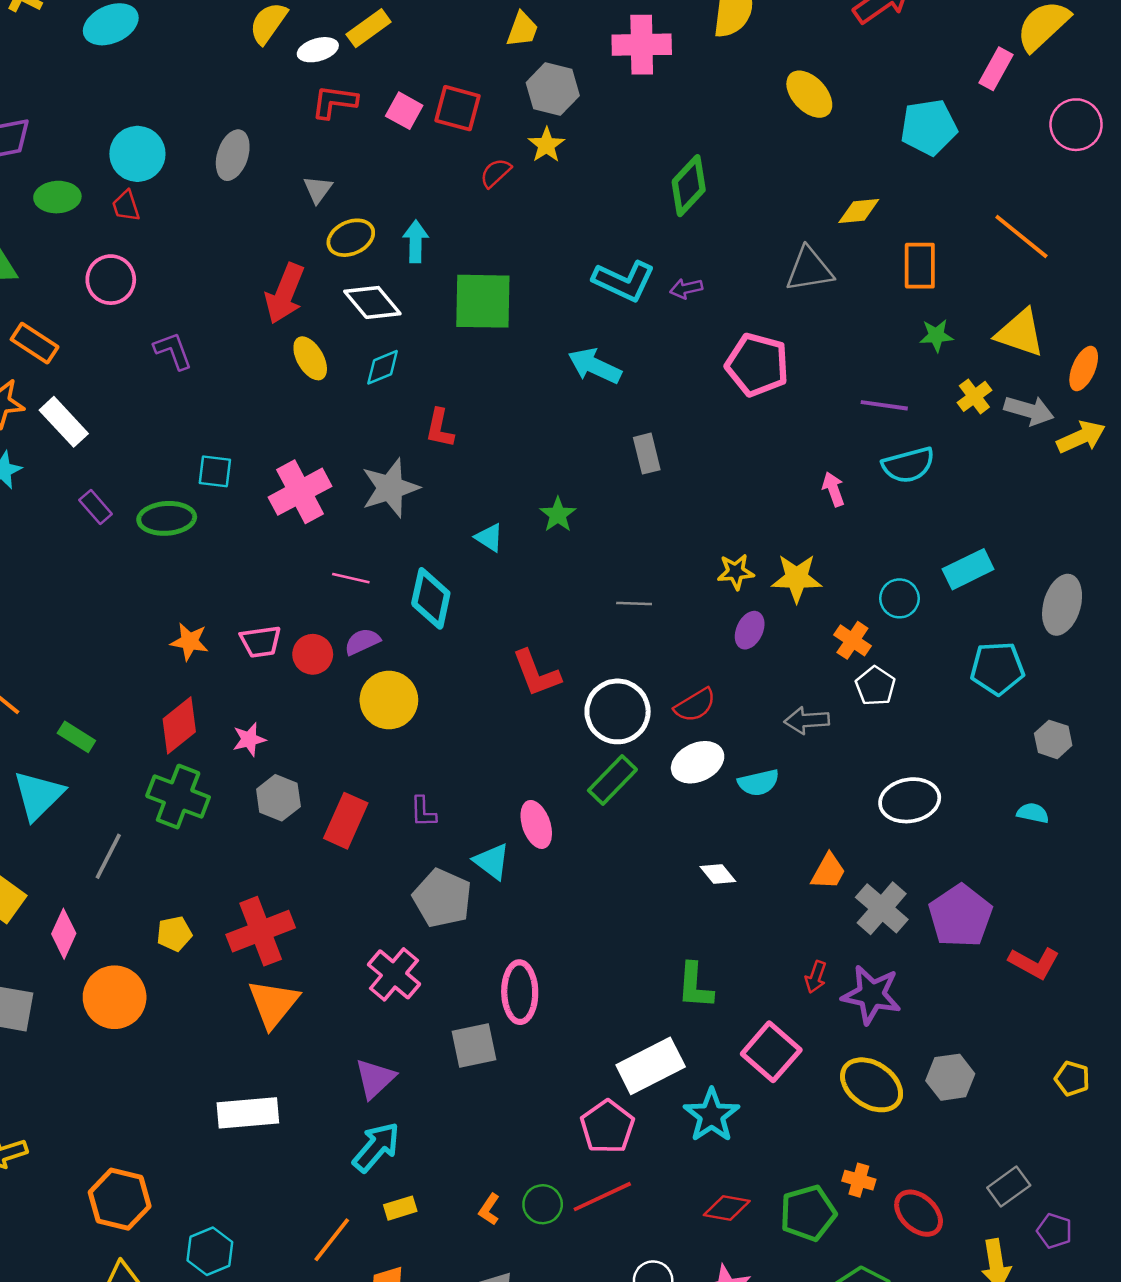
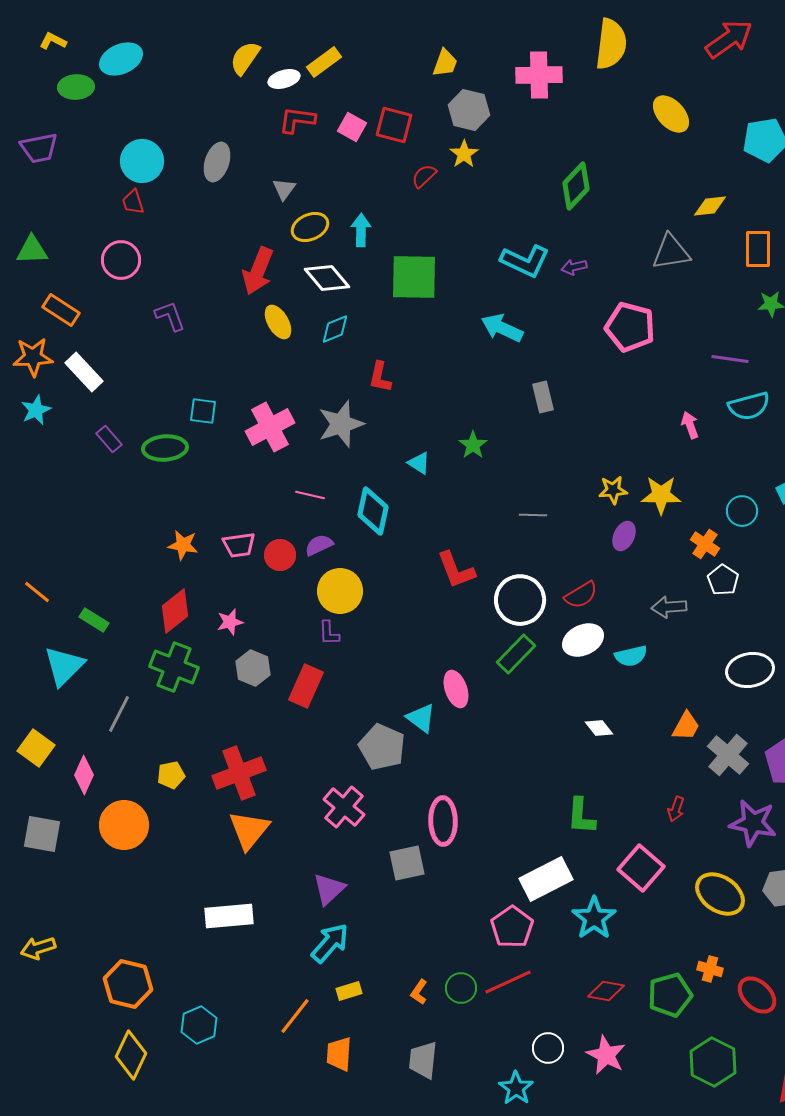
green ellipse: (57, 197) -> (76, 87), moved
purple L-shape: (423, 812) -> (329, 633), moved
purple star: (872, 995) -> (753, 823), moved

